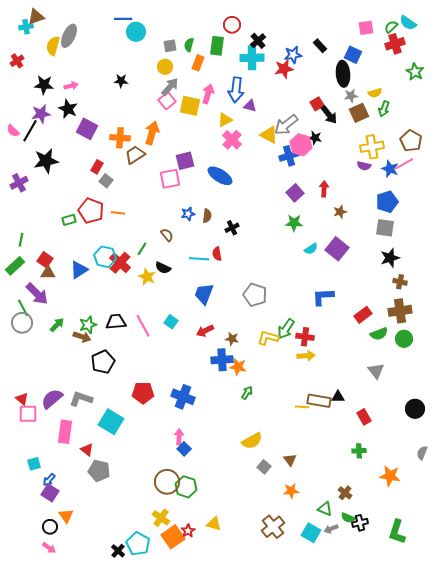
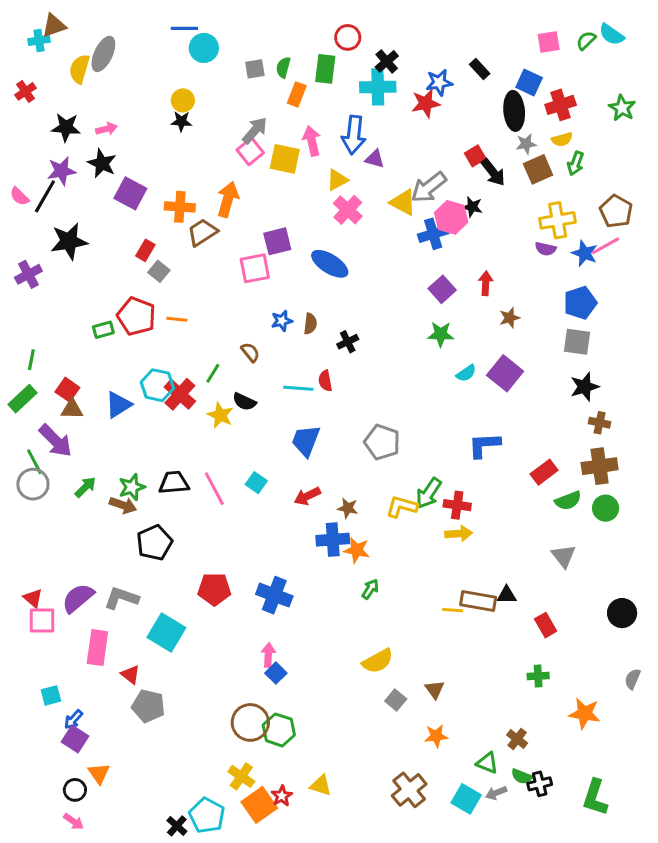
red cross: (395, 44) -> (561, 105), moved
yellow circle: (165, 67) -> (183, 100), moved
pink arrow: (208, 94) -> (312, 141), turned -30

